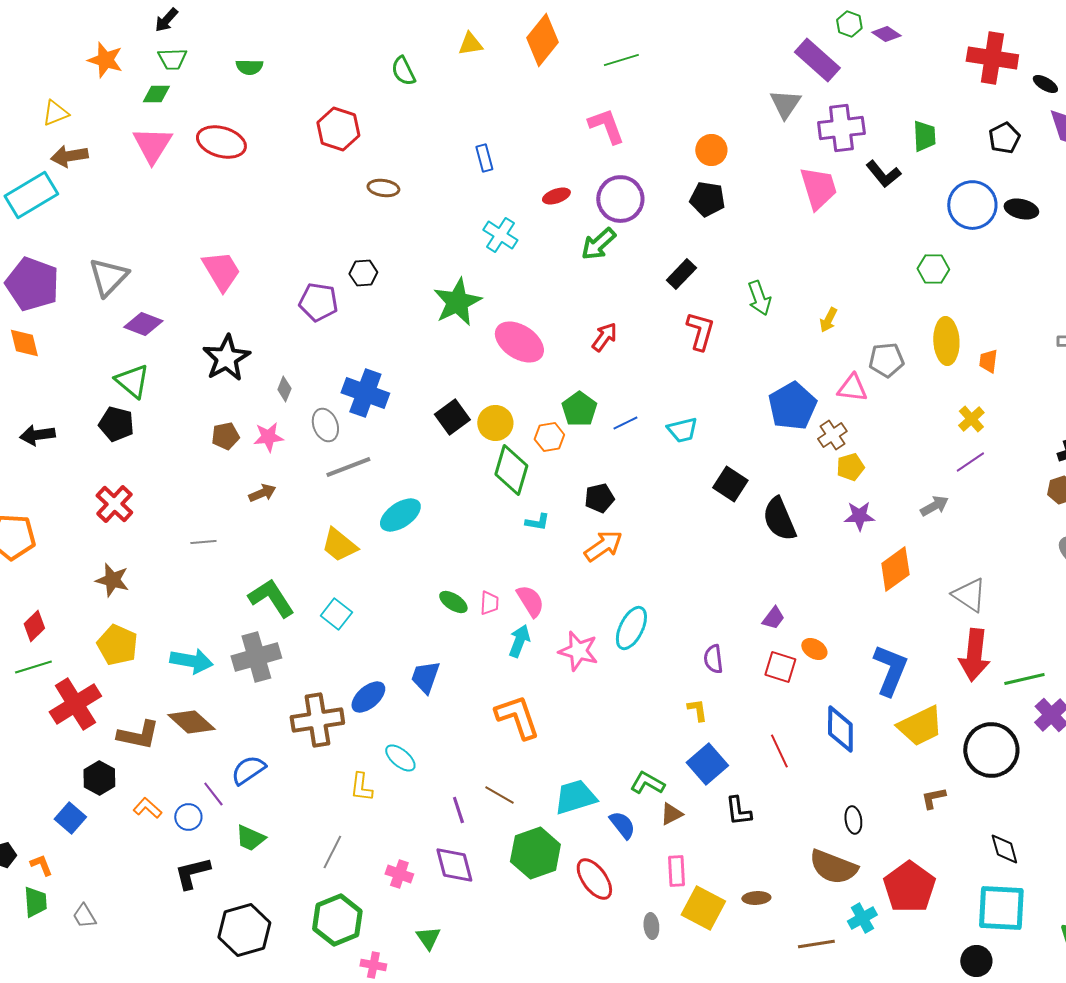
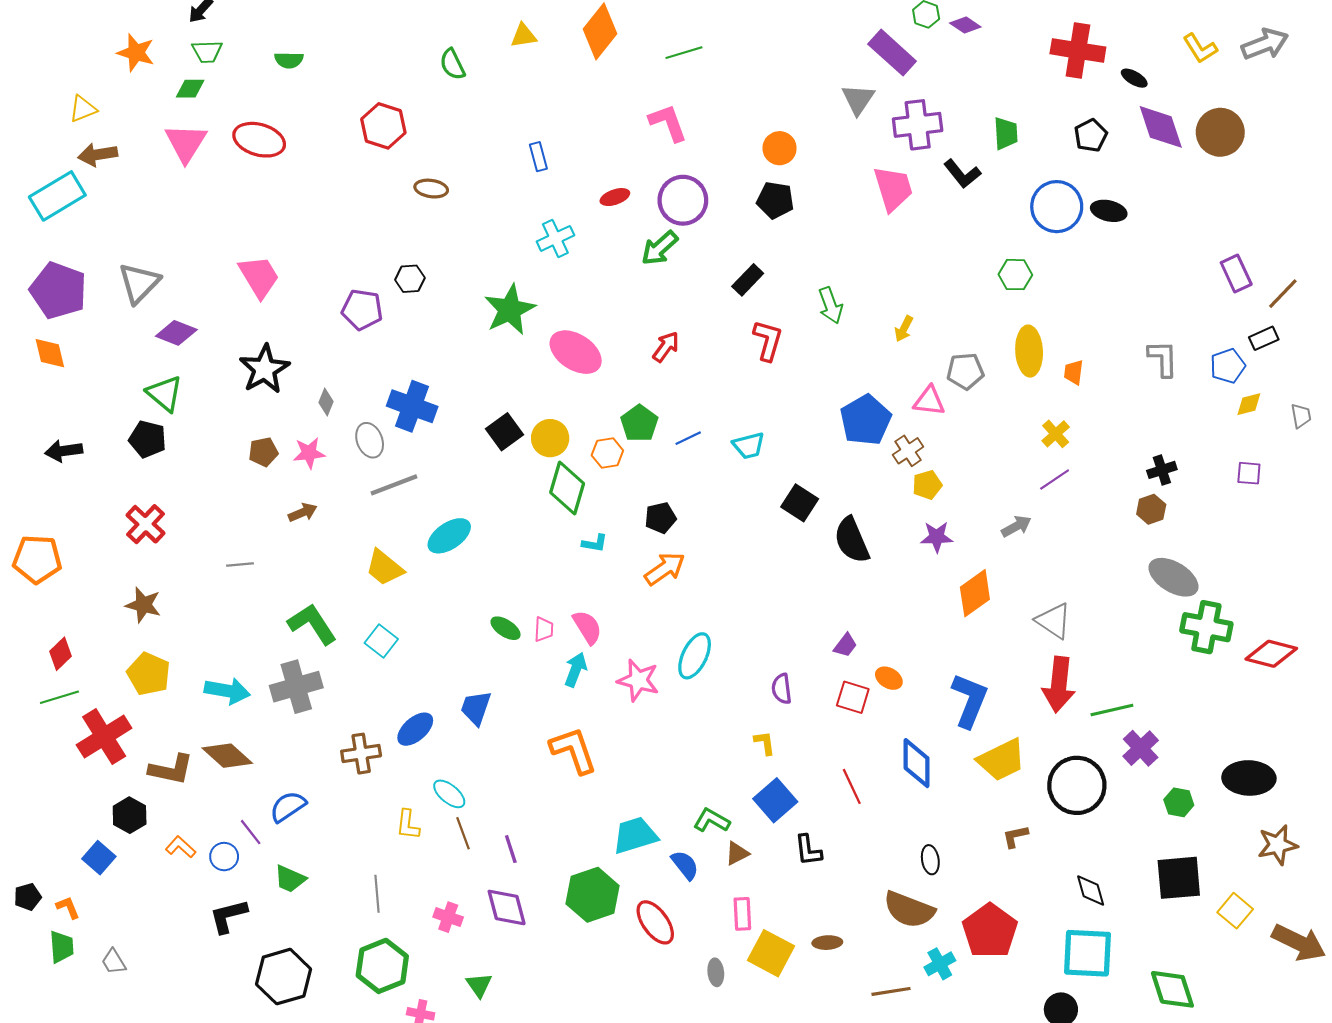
cyan cross: (500, 235) -> (555, 238), turned 32
brown cross: (317, 720) -> (361, 754), size x0.7
brown line: (499, 795) -> (463, 833), moved, turned 40
gray line: (332, 852) -> (377, 894), turned -32

